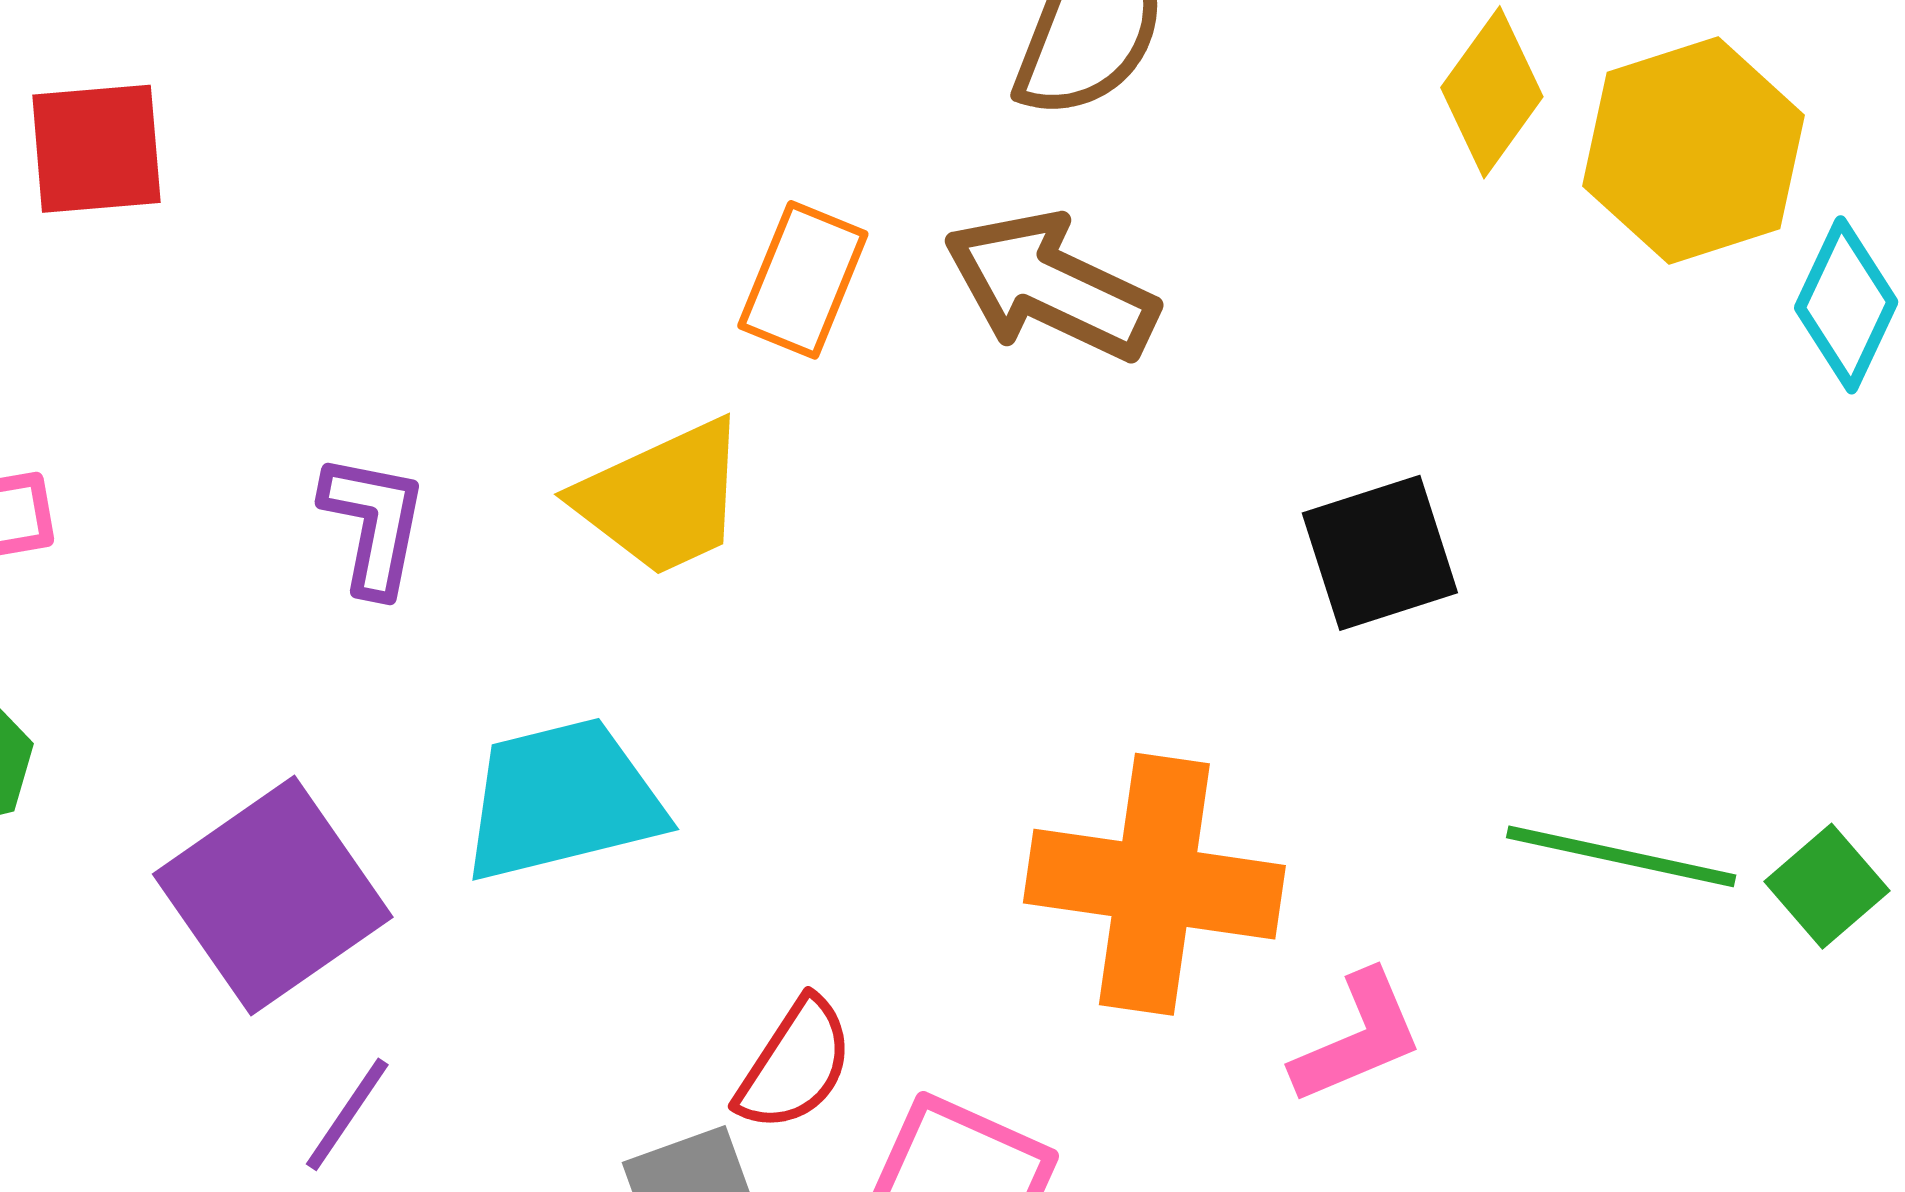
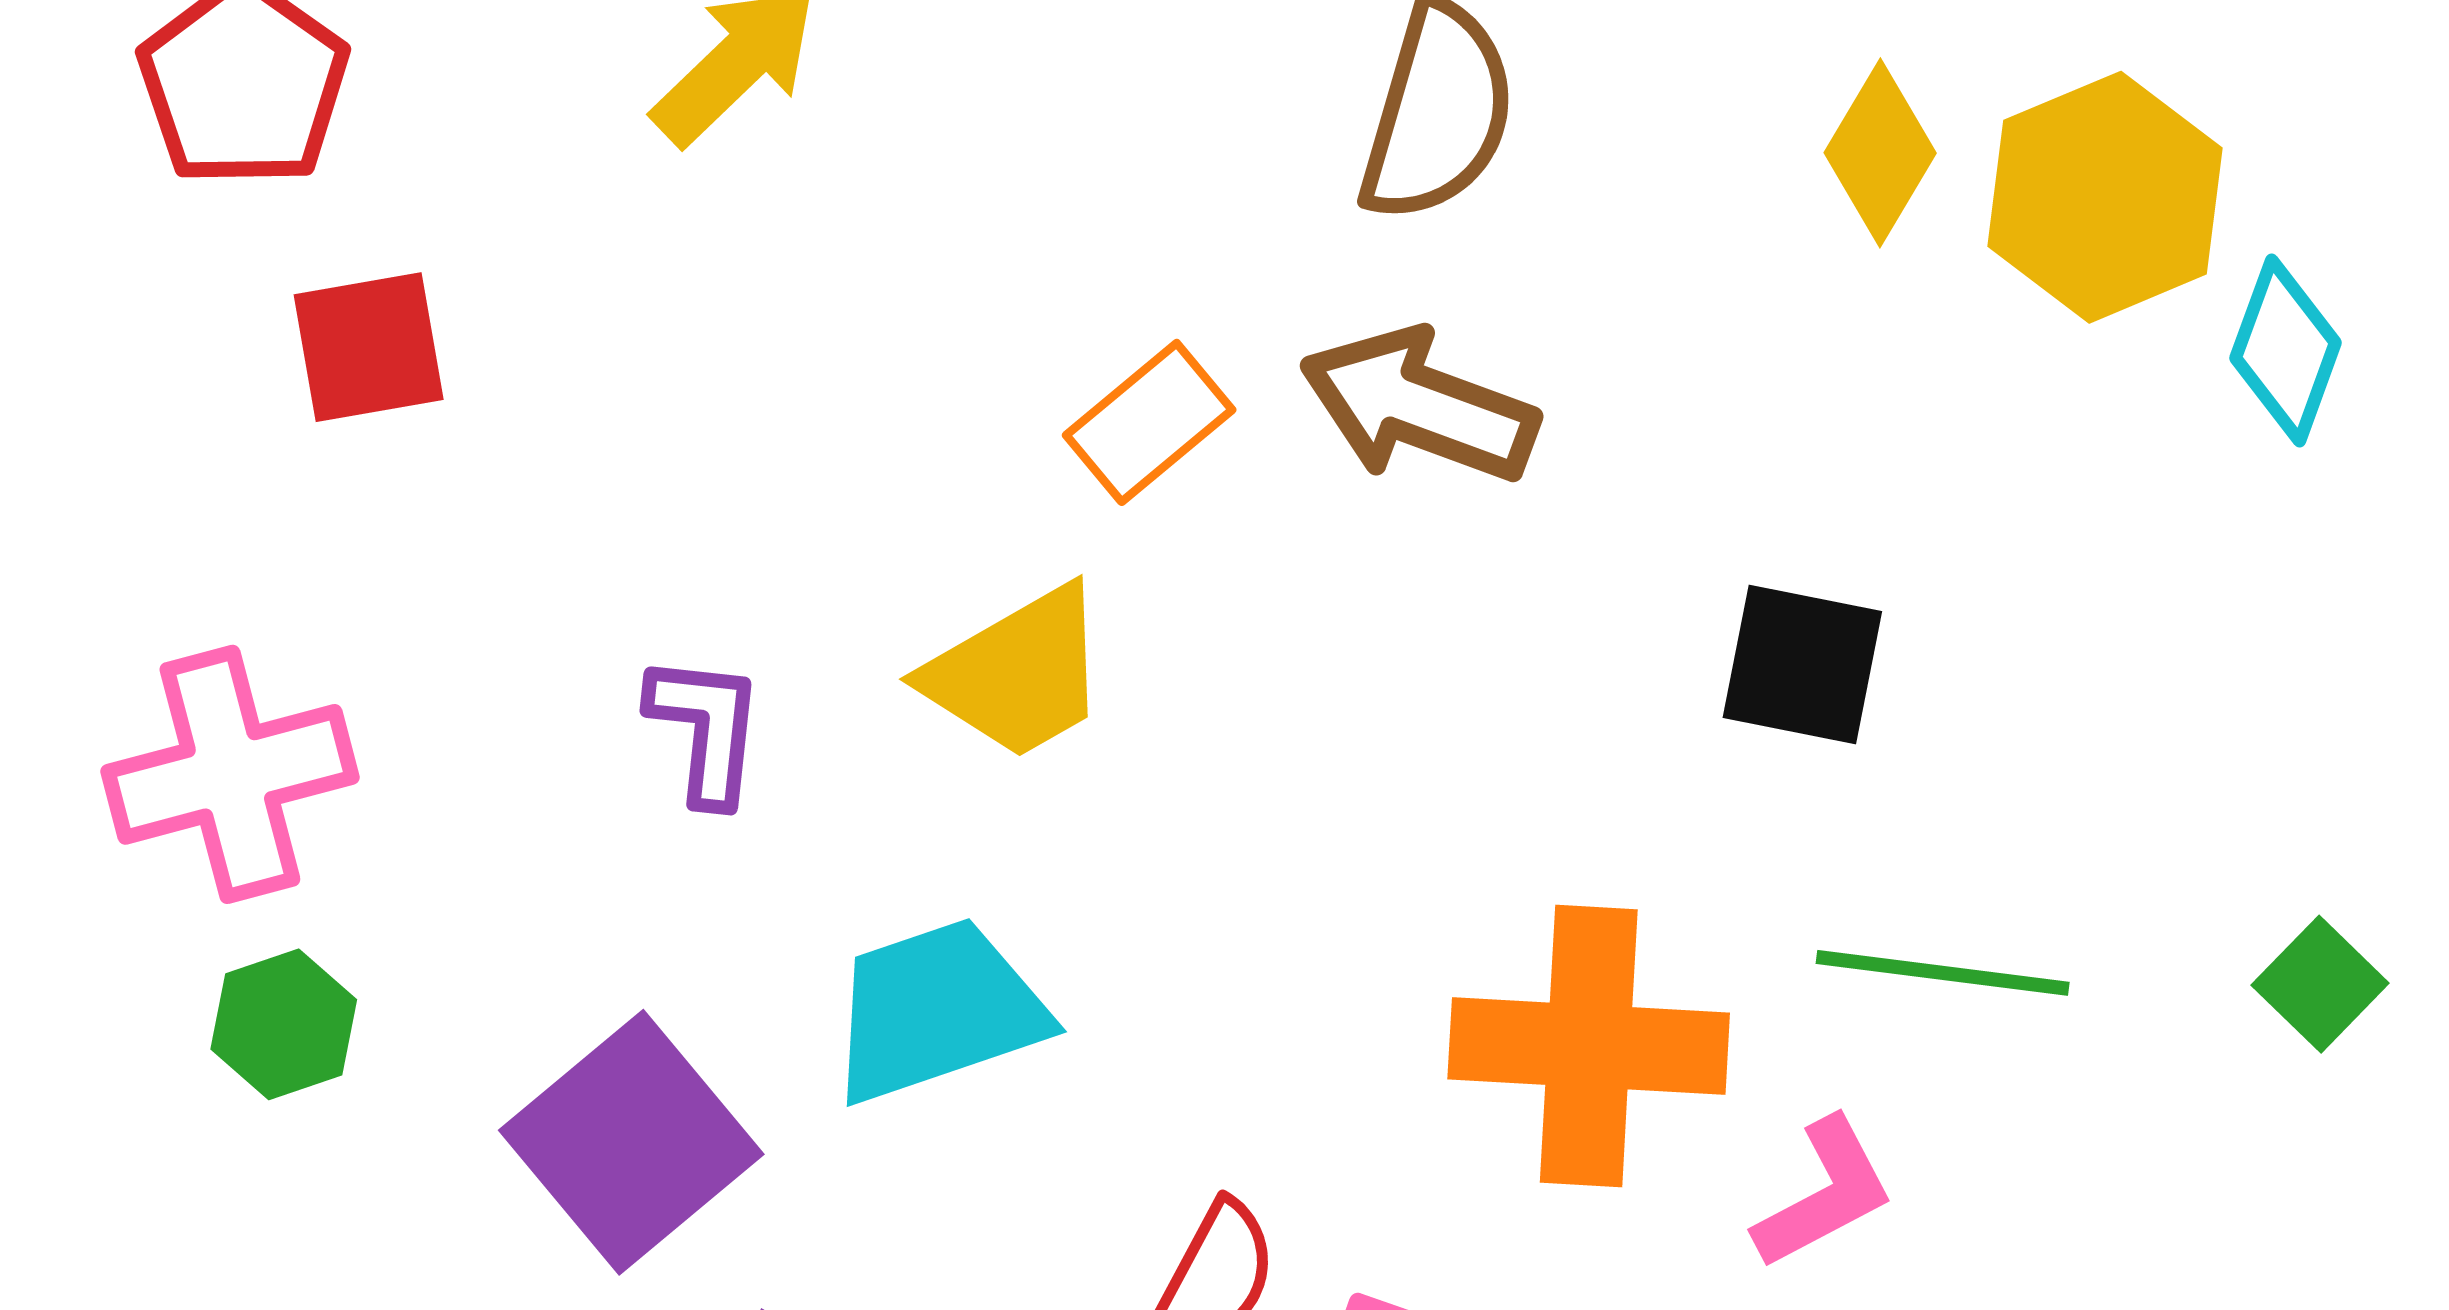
orange rectangle: (803, 280) -> (1149, 422), turned 33
black square: (1380, 553) -> (1802, 664), turned 34
green line: (1621, 856) -> (1943, 973), moved

